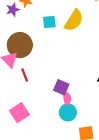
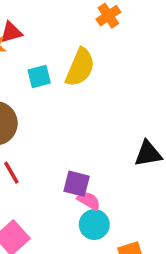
pink semicircle: (67, 98) -> (89, 201), turned -40

